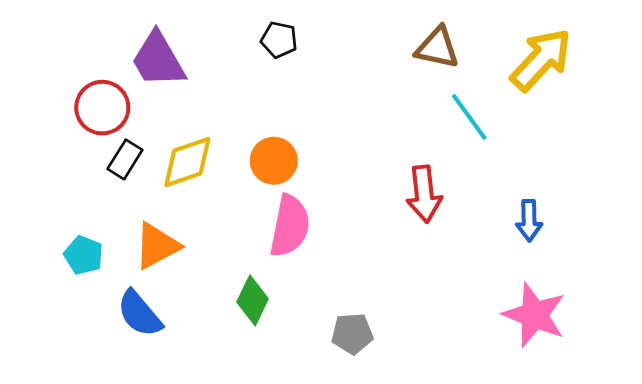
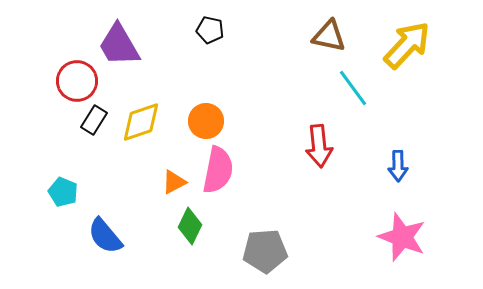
orange triangle: (157, 246) -> (174, 182), moved, size x0.7
gray pentagon: (352, 334) -> (265, 251), size x1.4

